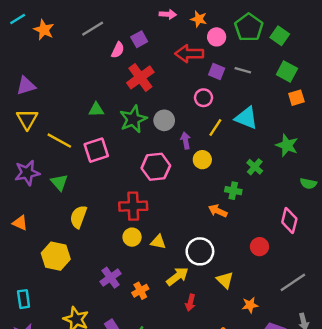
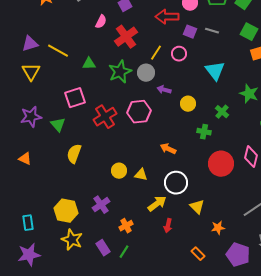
pink semicircle: (118, 50) -> (101, 22), moved
cyan triangle: (246, 118) -> (215, 71), turned 30
yellow line: (215, 127) -> (156, 53), moved
yellow line: (59, 141) -> (58, 51), moved
purple arrow: (186, 141) -> (164, 90), turned -64
pink square: (96, 150) -> (75, 98), moved
yellow circle: (202, 160) -> (188, 104), moved
red cross: (133, 206) -> (105, 117), moved, turned -30
orange arrow: (218, 211) -> (168, 149), moved
red circle: (259, 247) -> (221, 164), moved, size x1.6
yellow hexagon: (56, 256) -> (66, 211), moved
orange cross: (140, 291) -> (126, 226), moved

